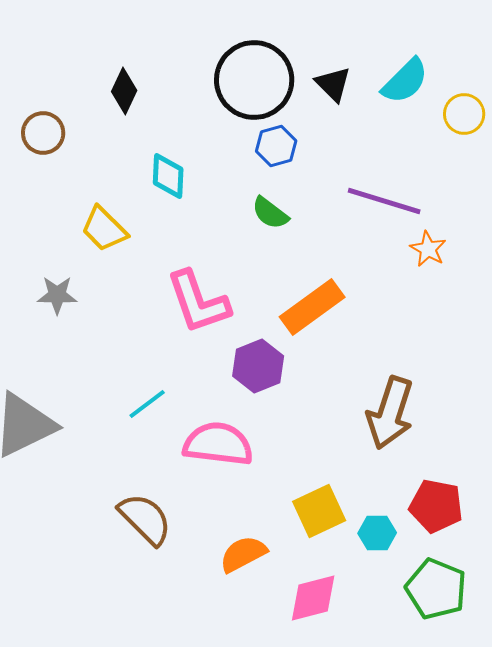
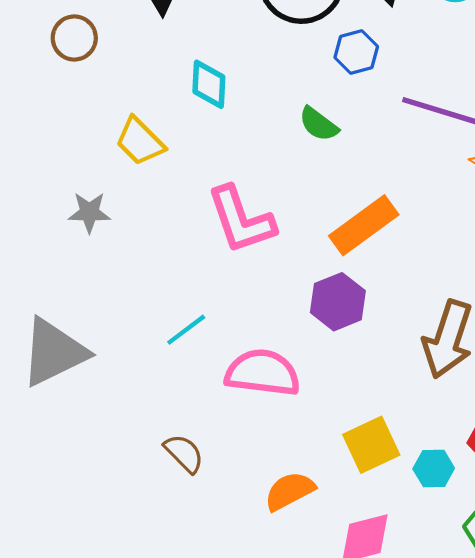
blue hexagon: (276, 146) -> (356, 52), moved
purple hexagon: (258, 366) -> (338, 302), moved
brown semicircle: (145, 519) -> (184, 453), size x0.7

